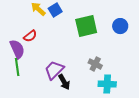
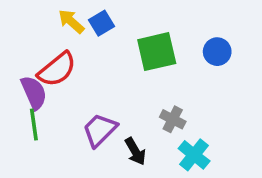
red semicircle: (30, 36) -> (57, 69), size x1.6
black arrow: (64, 82) -> (135, 151), moved
cyan cross: (107, 84) -> (194, 155), turned 36

